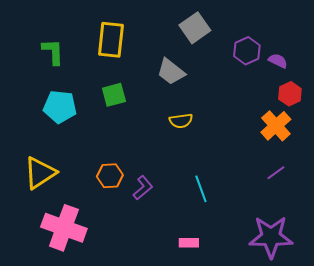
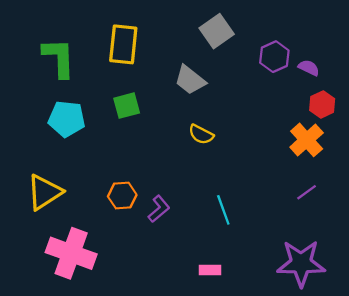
green L-shape: (53, 52) -> (59, 58), size x1.4
yellow semicircle: (181, 121) -> (201, 134), turned 35

